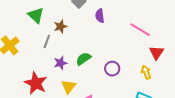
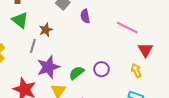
green semicircle: (83, 59) -> (76, 73), moved
purple star: (60, 63) -> (48, 67), size x1.6

